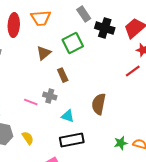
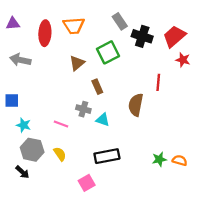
red line: (133, 71) -> (158, 82), moved, turned -49
pink line: (31, 102) -> (61, 124), moved
brown semicircle: (99, 104) -> (136, 105), moved
cyan triangle: (68, 116) -> (103, 120), moved

